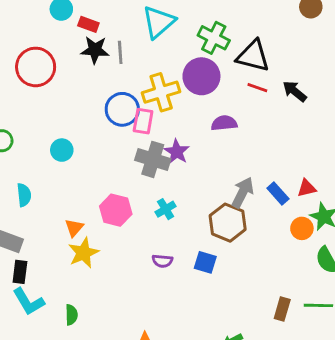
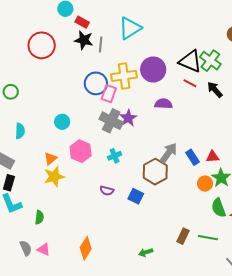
green cross: (214, 38) -> (210, 61), moved
cyan circle: (62, 150) -> (62, 122), moved

